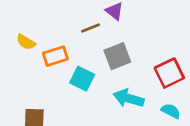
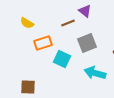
yellow semicircle: (26, 42) -> (27, 23), moved

